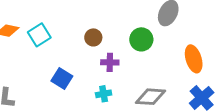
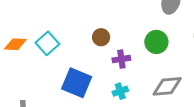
green circle: (141, 39) -> (156, 42), moved
blue square: (62, 78) -> (77, 83), size x1.4

